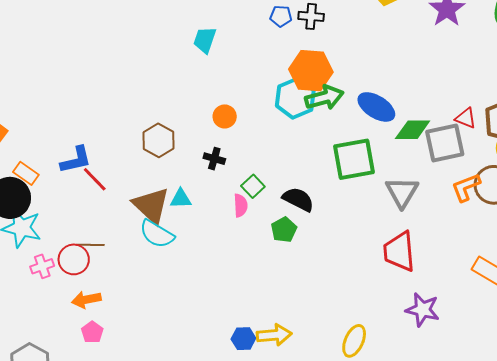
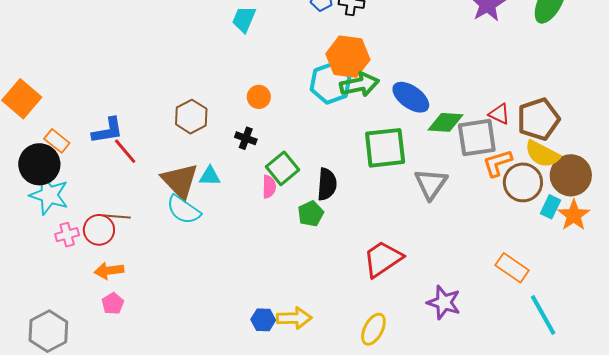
green square: (253, 186) -> (283, 168), size x1.4
orange L-shape: (466, 187) -> (497, 163), moved
black semicircle: (298, 199) -> (327, 184), turned 64
red trapezoid: (399, 251) -> (383, 259), moved, turned 57

